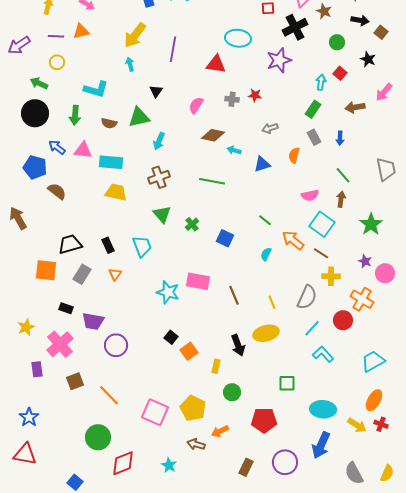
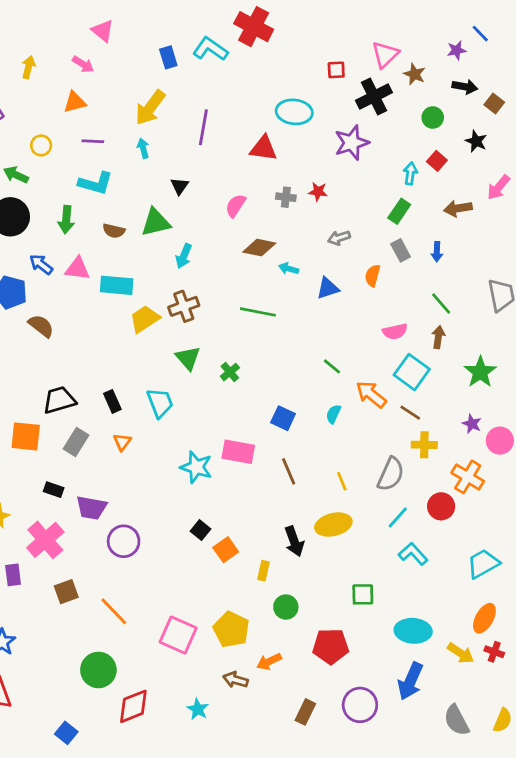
purple line: (56, 36) -> (93, 141), moved
yellow trapezoid: (116, 192) -> (145, 319), moved, turned -45
blue square: (225, 238) -> (283, 418), moved

